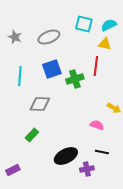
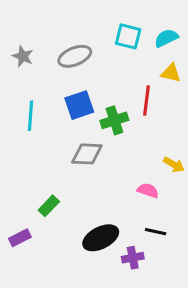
yellow triangle: (105, 44) -> (171, 73), moved
gray diamond: (40, 104) -> (87, 154), moved
purple rectangle: (13, 170) -> (20, 238), moved

